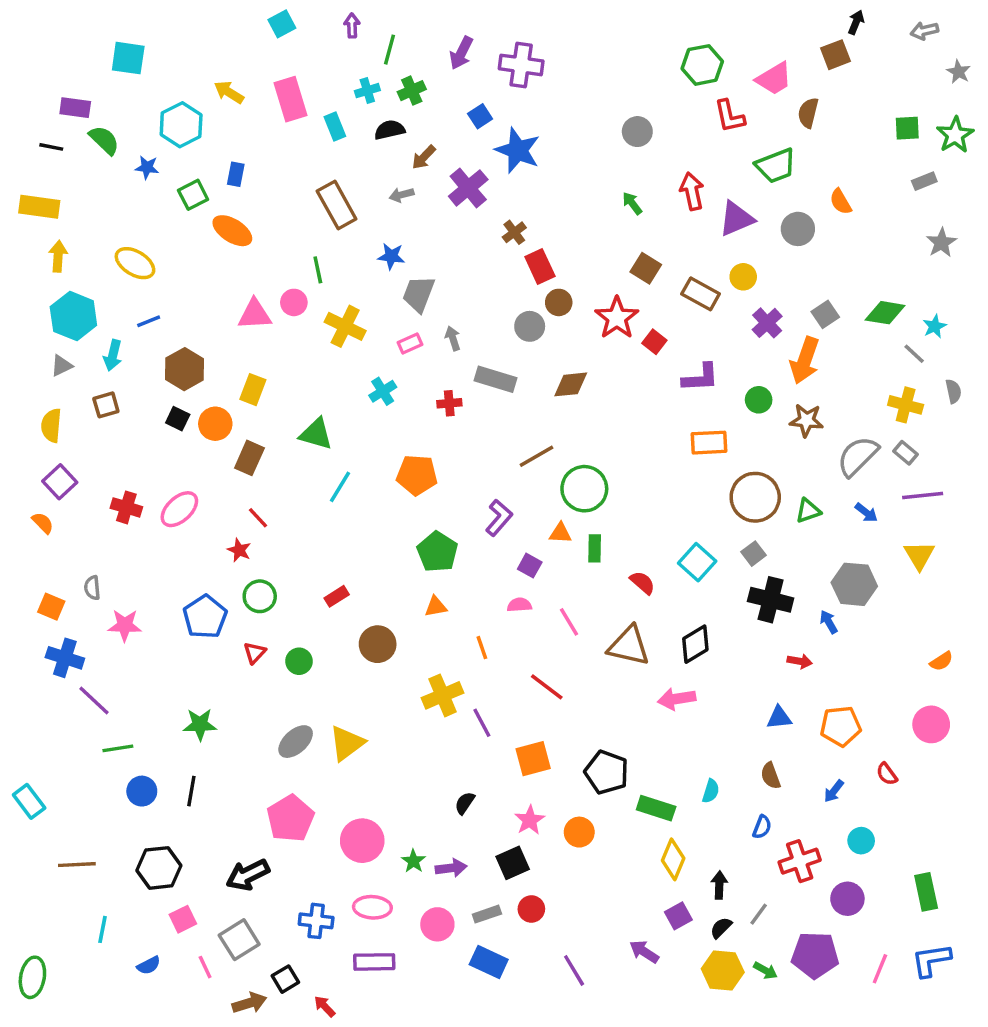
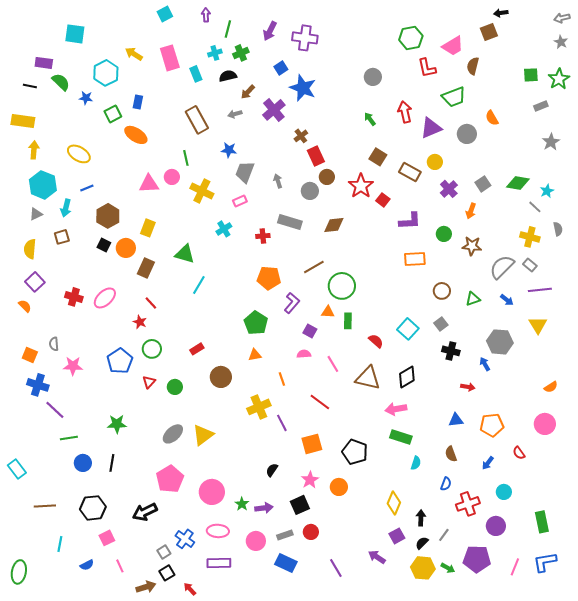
black arrow: (856, 22) -> (501, 13), turned -120
gray arrow: (924, 31) -> (562, 18), moved
gray arrow: (453, 338) -> (278, 181), moved
orange arrow: (805, 361) -> (471, 211), size x0.6
orange pentagon: (417, 475) -> (269, 278), moved
brown circle: (755, 497) -> (442, 291), size x0.6
black cross: (771, 600) -> (451, 351), size x0.7
green rectangle: (656, 808) -> (401, 437), moved
blue cross: (316, 921) -> (185, 539), turned 30
gray square: (239, 940) -> (164, 552), moved, size x0.6

